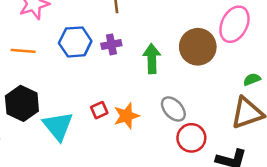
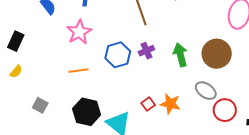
brown circle: (198, 47) -> (217, 54), moved
orange star: (126, 116) -> (170, 104), turned -30

